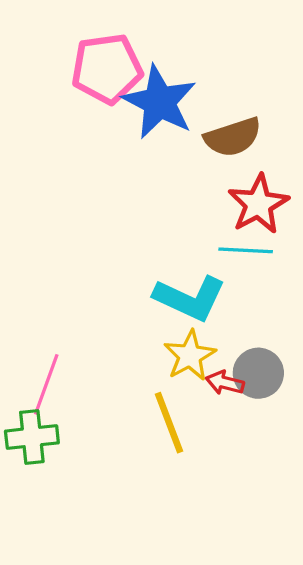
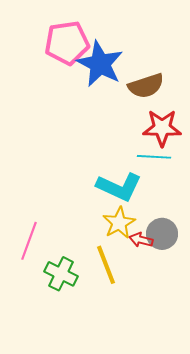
red star: (258, 204) -> (162, 128), turned 30
green cross: (32, 437) -> (61, 274), moved, turned 32

